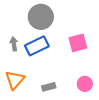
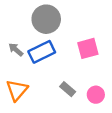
gray arrow: (14, 44) -> (16, 50), turned -40
gray rectangle: (49, 87) -> (68, 89), moved, turned 56

